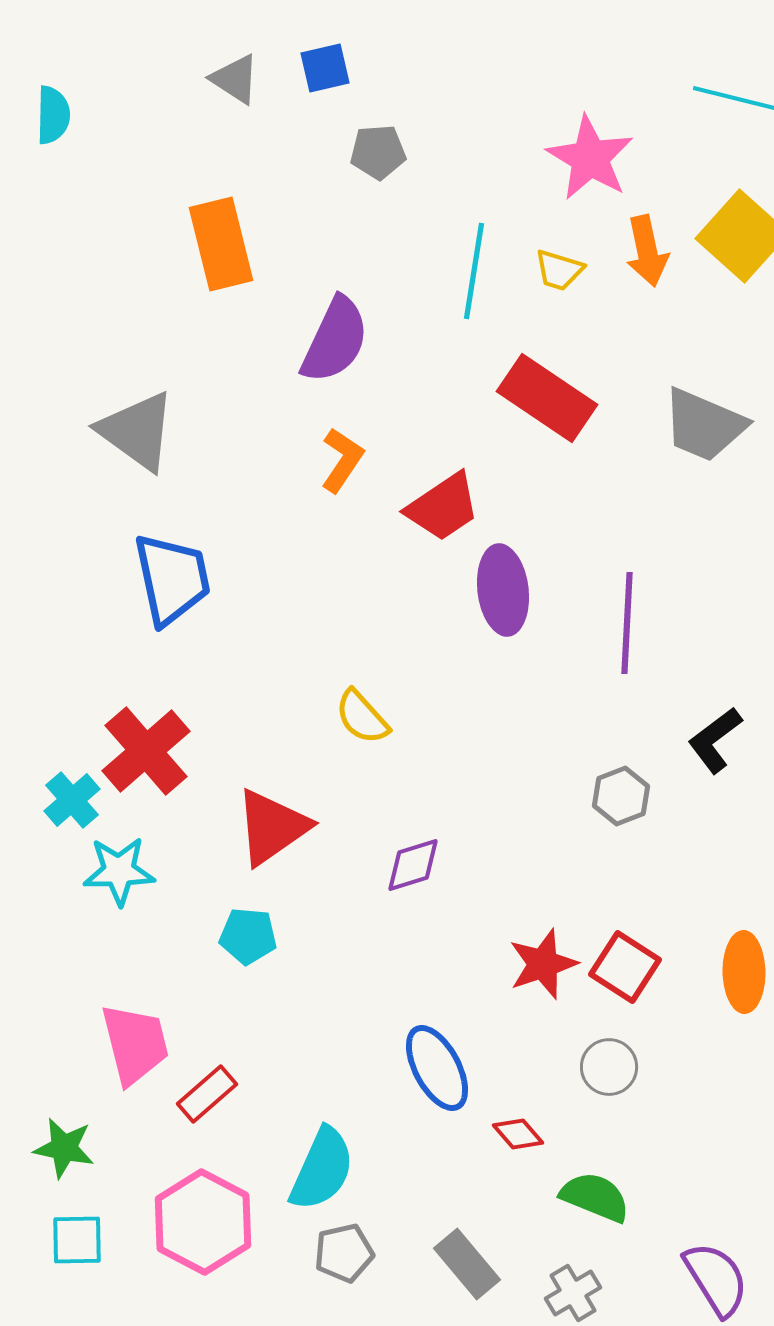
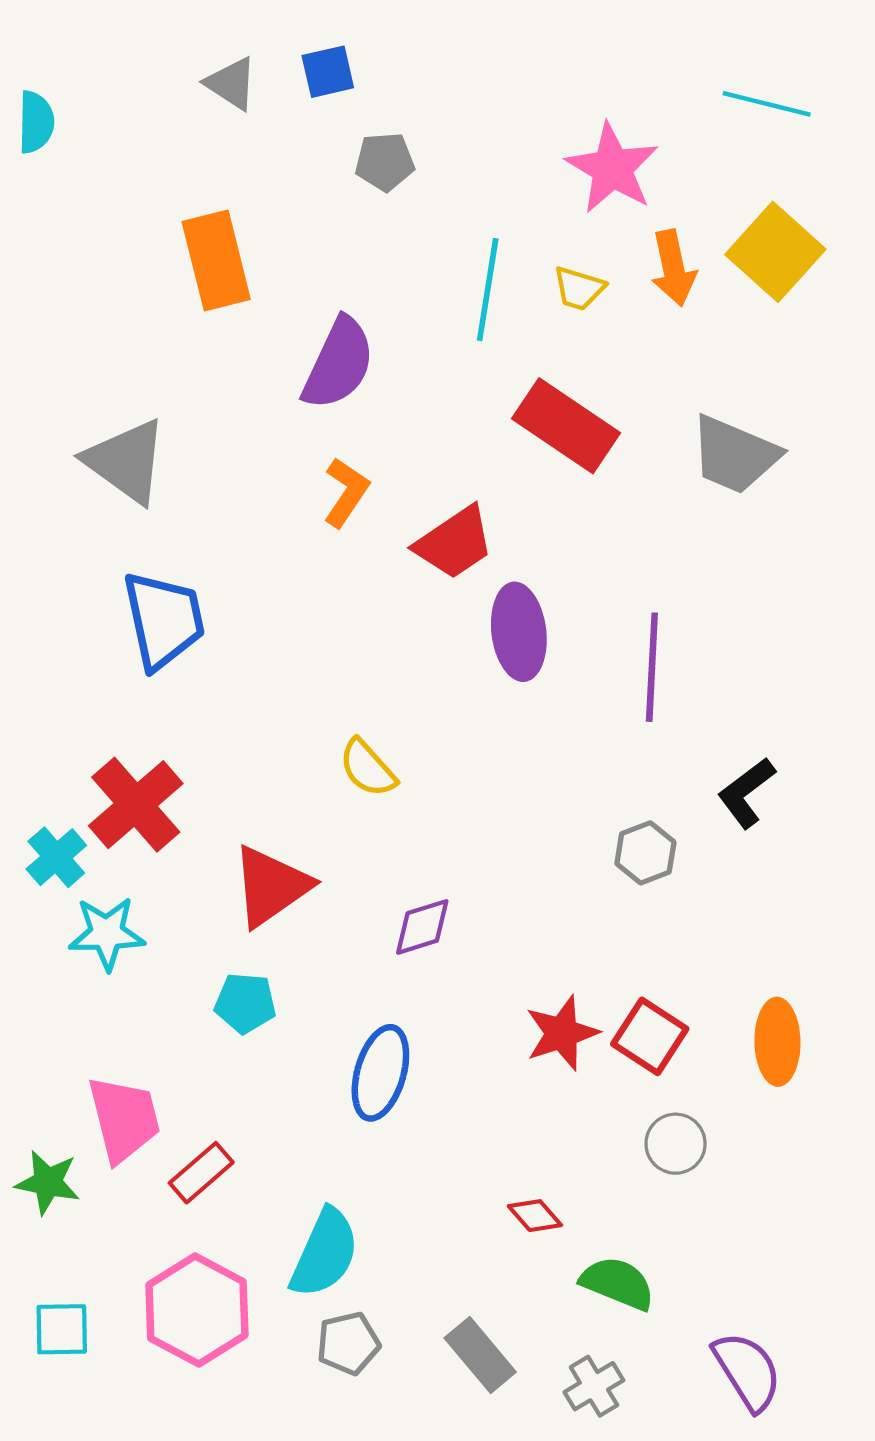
gray circle: (609, 1067) -> (676, 1144), moved
blue ellipse: (437, 1068) -> (380, 1073), moved, turned 44
green star: (64, 1148) -> (48, 1182), moved

